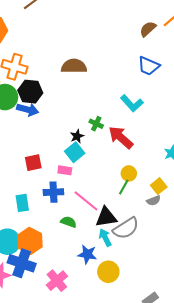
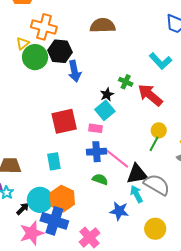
blue arrow: (28, 110) -> (75, 71), moved, turned 65
red square: (33, 163) -> (64, 121), size x1.5
blue cross: (53, 192) -> (97, 152), moved
gray semicircle: (126, 228) -> (157, 185), turned -116
yellow circle: (108, 272) -> (155, 229), moved

